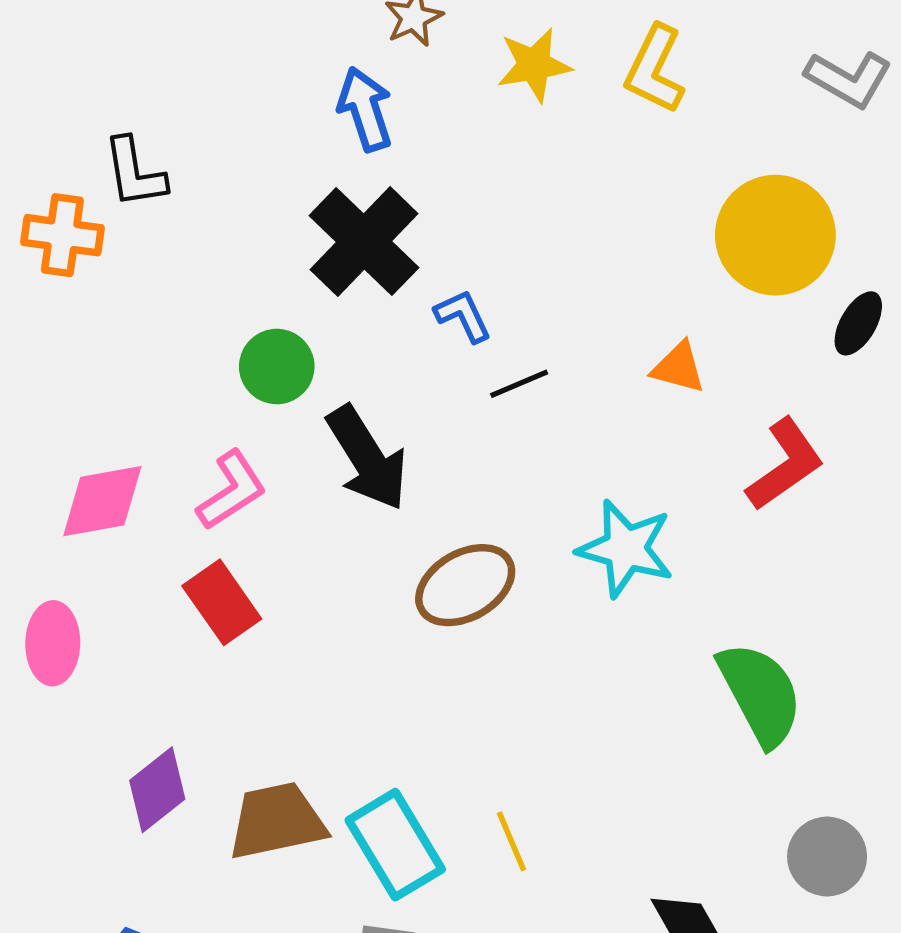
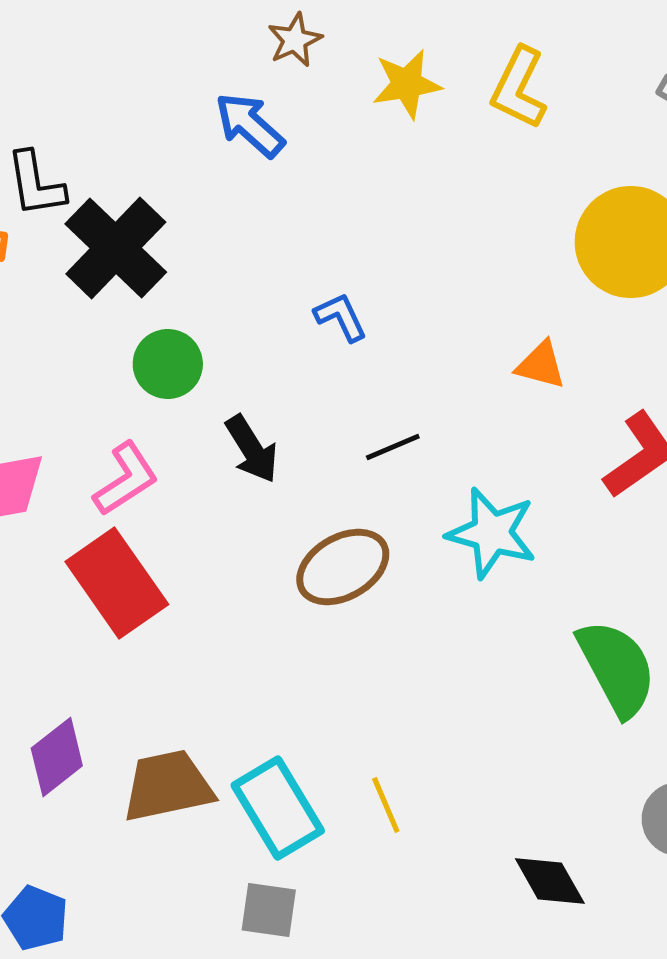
blue arrow: (365, 109) -> (250, 125), turned -30
black cross: (364, 242) -> (116, 248), moved
black line: (519, 384) -> (393, 447), moved
black arrow: (367, 458) -> (252, 449), size x0.7
red rectangle: (222, 602) -> (117, 583), size x1.4

